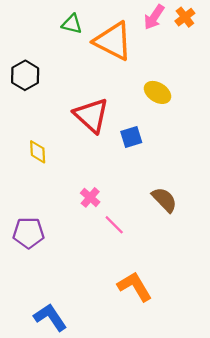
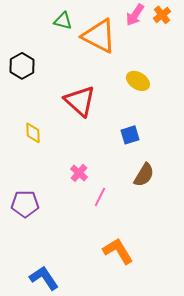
blue square: (131, 137) -> (130, 135), moved
brown semicircle: (164, 200) -> (144, 175), turned 75
pink line: (114, 225) -> (100, 197), turned 72

